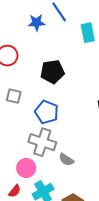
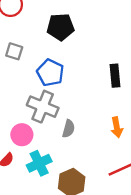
gray semicircle: (66, 160) -> (69, 129), turned -112

